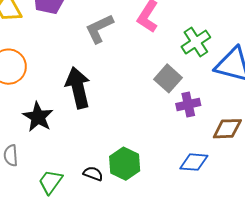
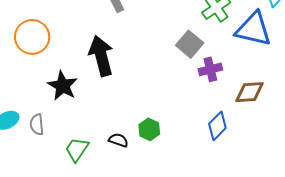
blue diamond: (194, 162) -> (217, 126), turned -48
green hexagon: (125, 164) -> (149, 129), size x0.7

